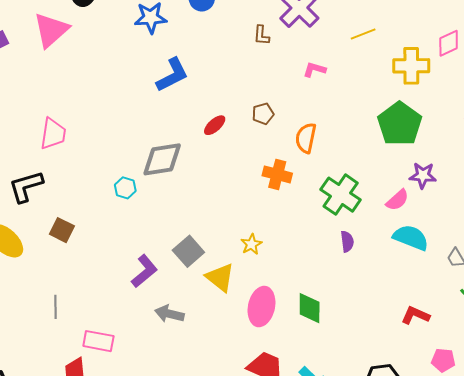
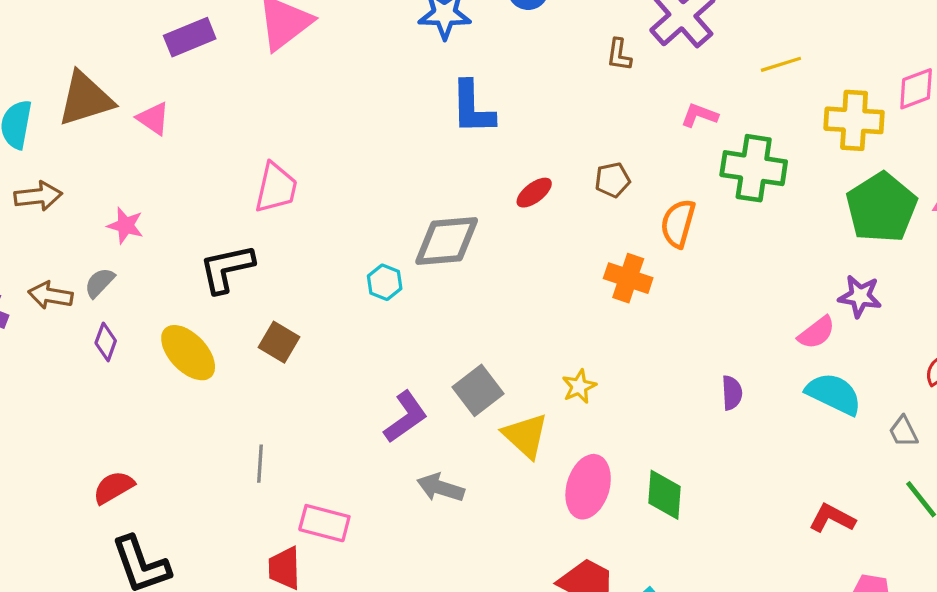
blue L-shape: (172, 75) -> (472, 108), turned 111
green pentagon: (400, 124) -> (881, 208), moved
green cross: (341, 195) -> (754, 168), moved, turned -30

